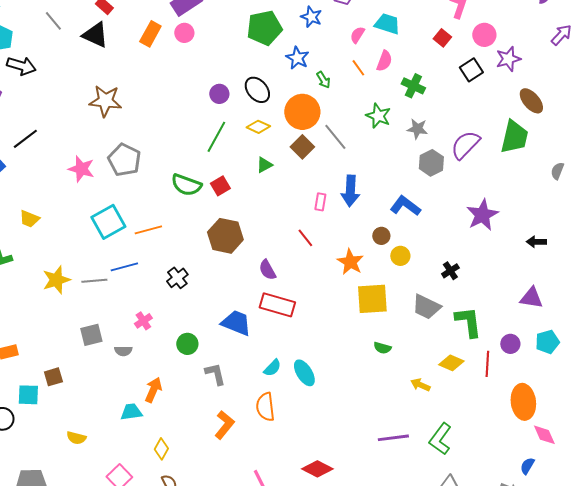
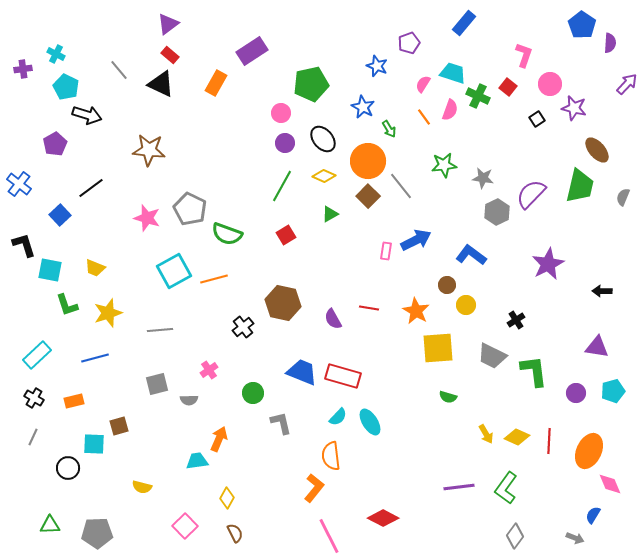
green pentagon: (264, 28) -> (311, 84), moved
pink circle: (184, 33) -> (281, 113), moved
purple star: (508, 59) -> (574, 108), turned 30
black square: (471, 70) -> (537, 119), size x0.7
green cross: (413, 86) -> (478, 96), moved
brown star: (105, 101) -> (149, 150), moved
green star: (378, 116) -> (444, 165), turned -30
gray semicircle: (557, 171) -> (623, 197), moved
green semicircle: (186, 185) -> (227, 234), moved
blue arrow: (350, 191) -> (416, 240), turned -120
brown hexagon: (225, 236) -> (283, 303), moved
red line: (305, 238) -> (369, 308), moved, turned -42
blue line: (124, 267) -> (95, 358), moved
yellow star: (56, 280) -> (108, 313), moved
red rectangle: (277, 305) -> (343, 376), moved
yellow diamond: (451, 363) -> (517, 437), moved
red line: (487, 364) -> (549, 441), moved
yellow arrow: (420, 385) -> (486, 434), turned -144
orange ellipse: (523, 402) -> (589, 451), turned 32
orange L-shape: (224, 425) -> (314, 488), moved

